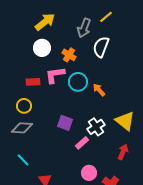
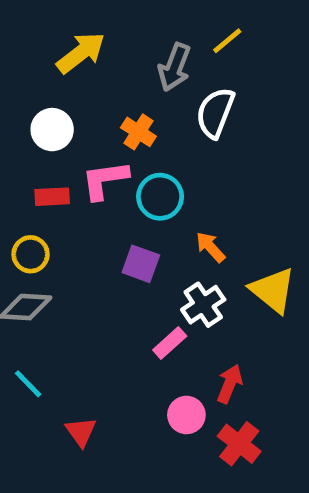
white circle: (42, 48) -> (52, 130), moved
orange arrow: (99, 90) -> (210, 247), moved
purple square: (65, 123) -> (141, 264), moved
red arrow: (123, 152) -> (230, 384), moved

